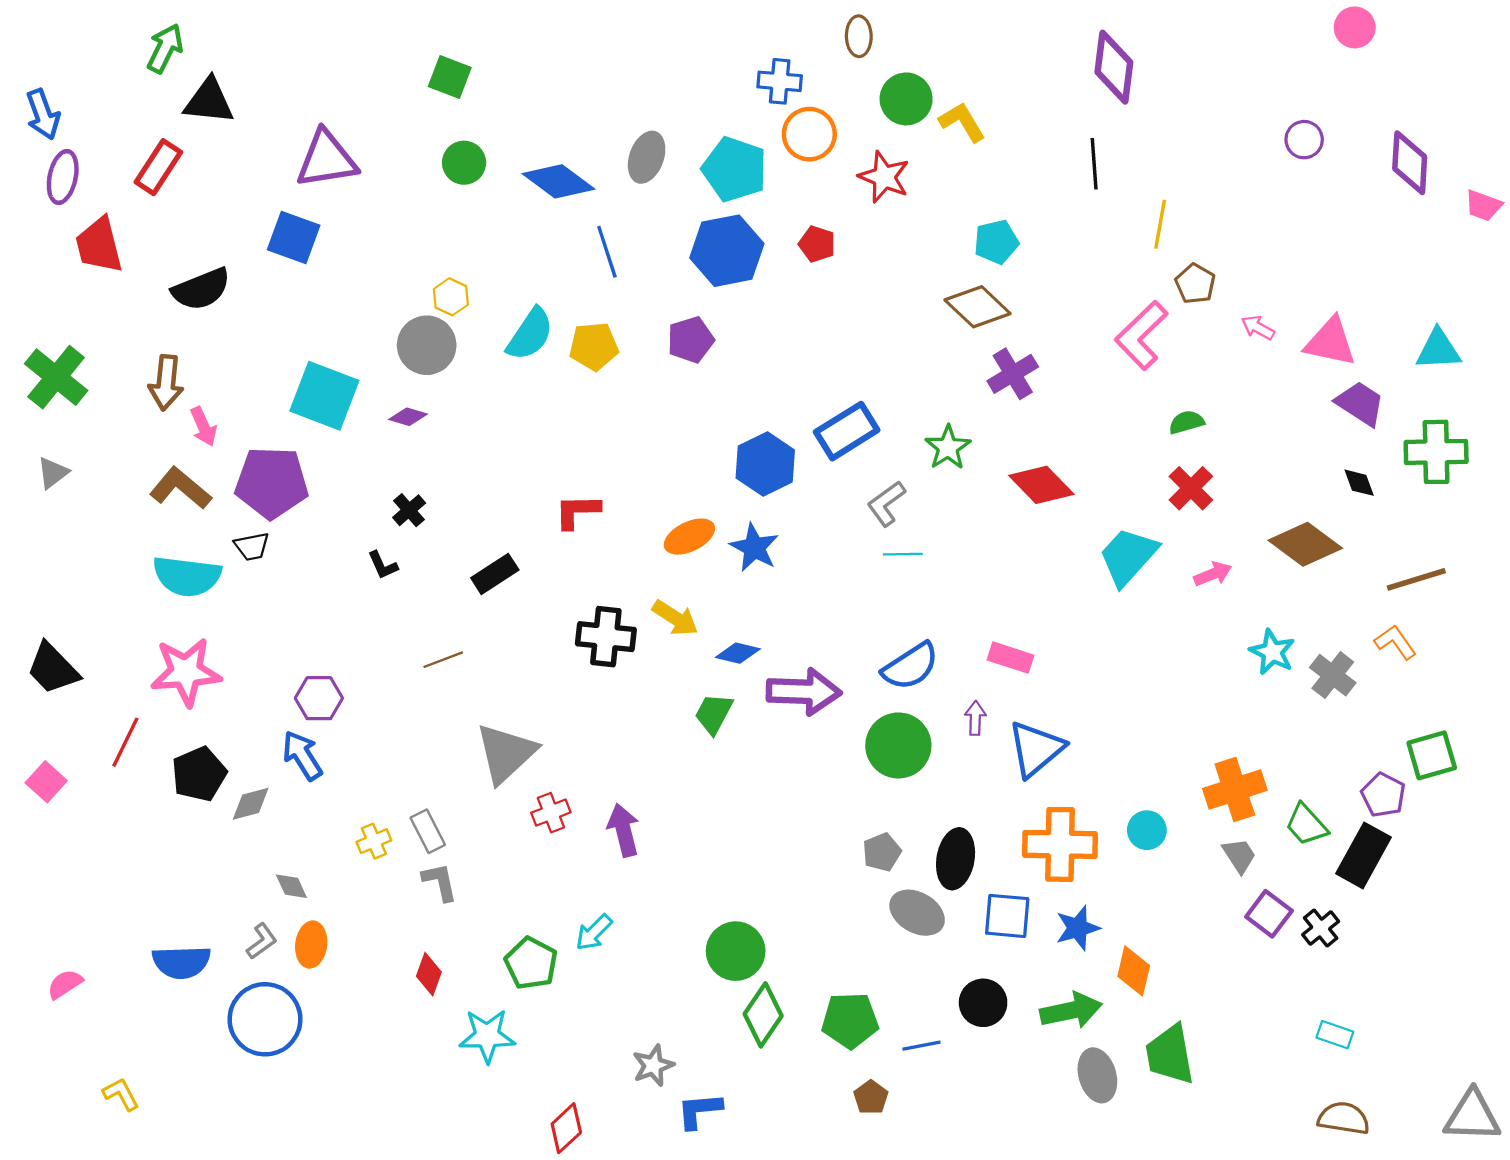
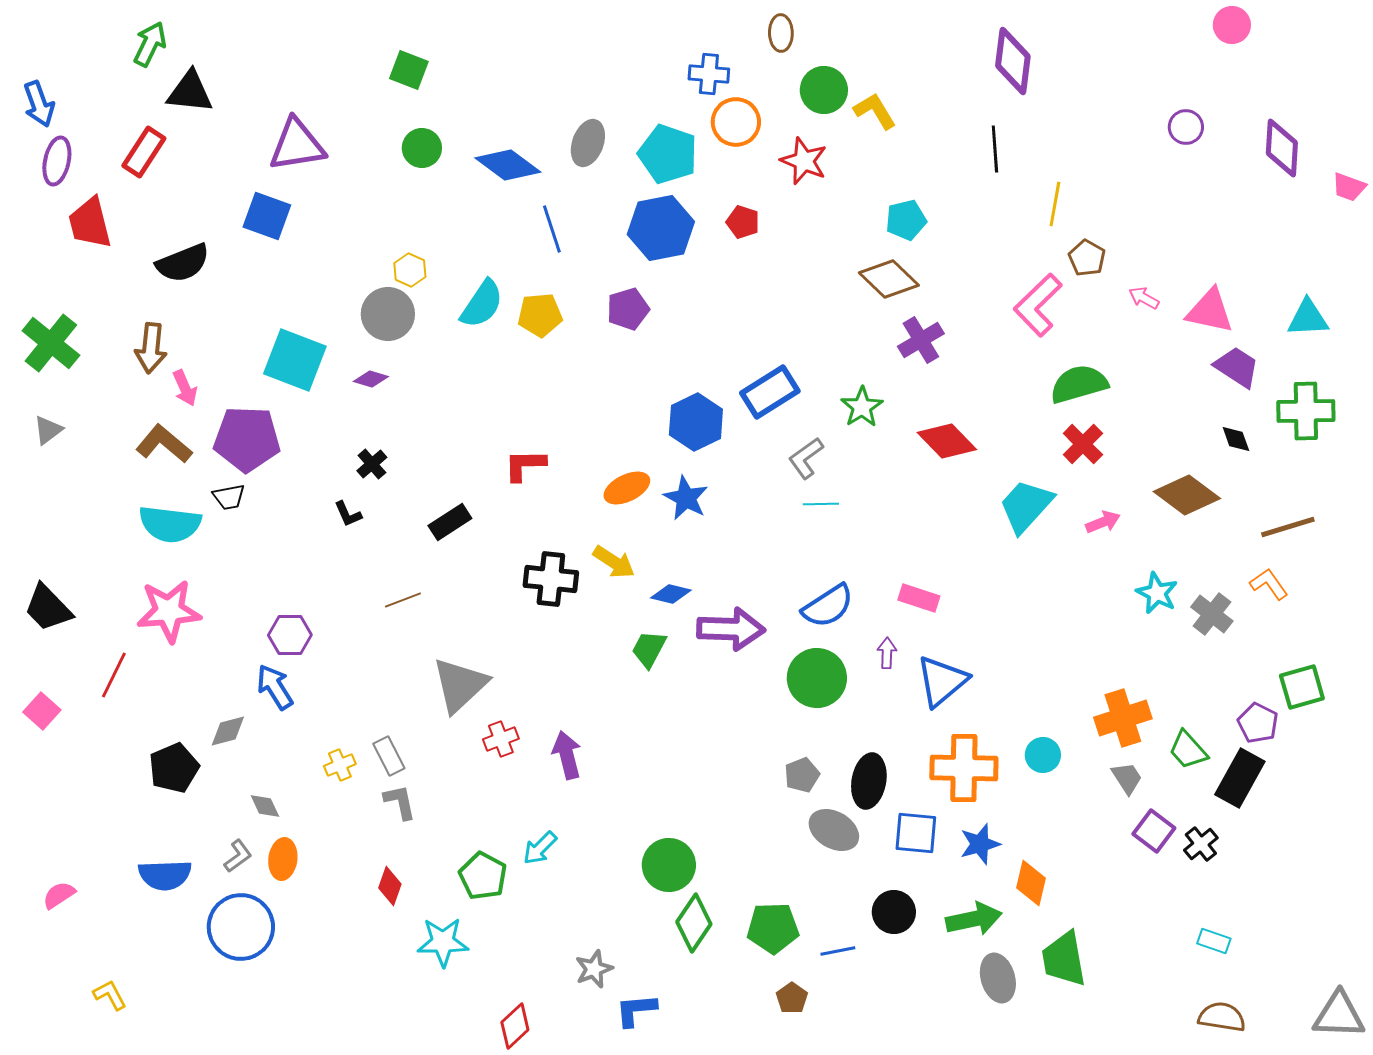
green semicircle: (1186, 422) -> (1079, 384), size x1.8
black pentagon: (199, 774) -> (174, 768), moved

